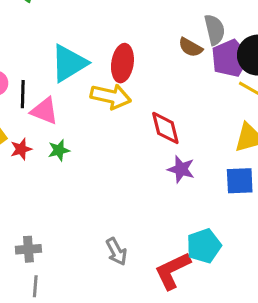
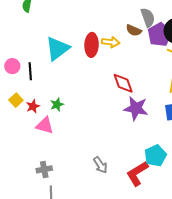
yellow arrow: (111, 96) -> (111, 42), moved, size x0.7
pink triangle: (44, 111) -> (45, 125), moved
purple star: (181, 169) -> (136, 108), size x1.4

